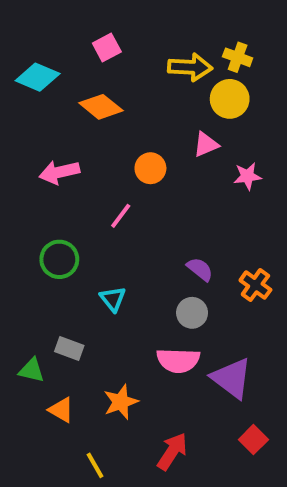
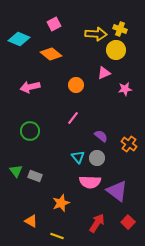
pink line: (121, 216) -> (73, 118), moved
cyan triangle: (113, 299) -> (78, 157), moved
green triangle: (32, 370) -> (16, 171), moved, turned 40
orange triangle: (61, 410) -> (31, 221), moved
red arrow: (172, 451) -> (97, 223), moved
yellow line: (95, 465) -> (57, 236), moved, turned -40

